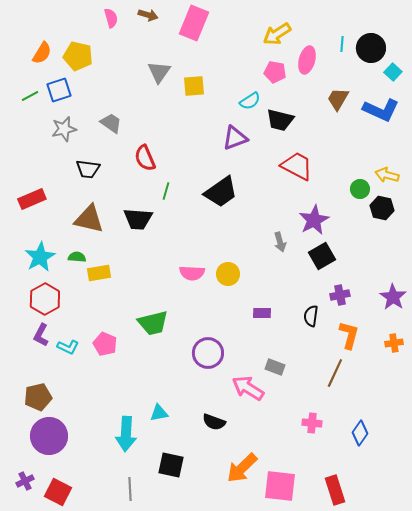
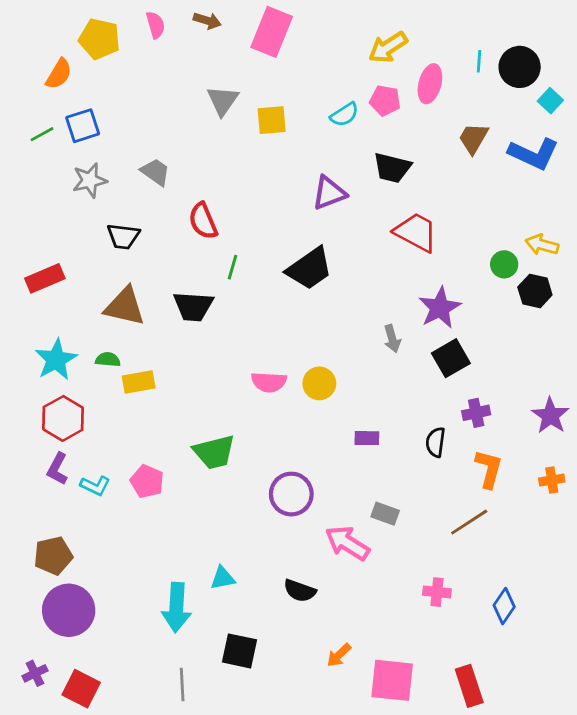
yellow pentagon: (78, 56) -> (99, 39), moved
cyan semicircle: (250, 101) -> (345, 115), moved
brown line: (335, 373) -> (469, 522), turned 32
orange arrow: (242, 468) -> (339, 655), size x0.6

